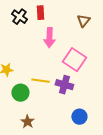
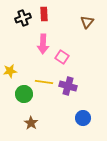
black cross: (19, 17) -> (23, 18), turned 35
pink arrow: (49, 38) -> (43, 44), moved
pink square: (74, 60) -> (62, 57), moved, size x0.6

